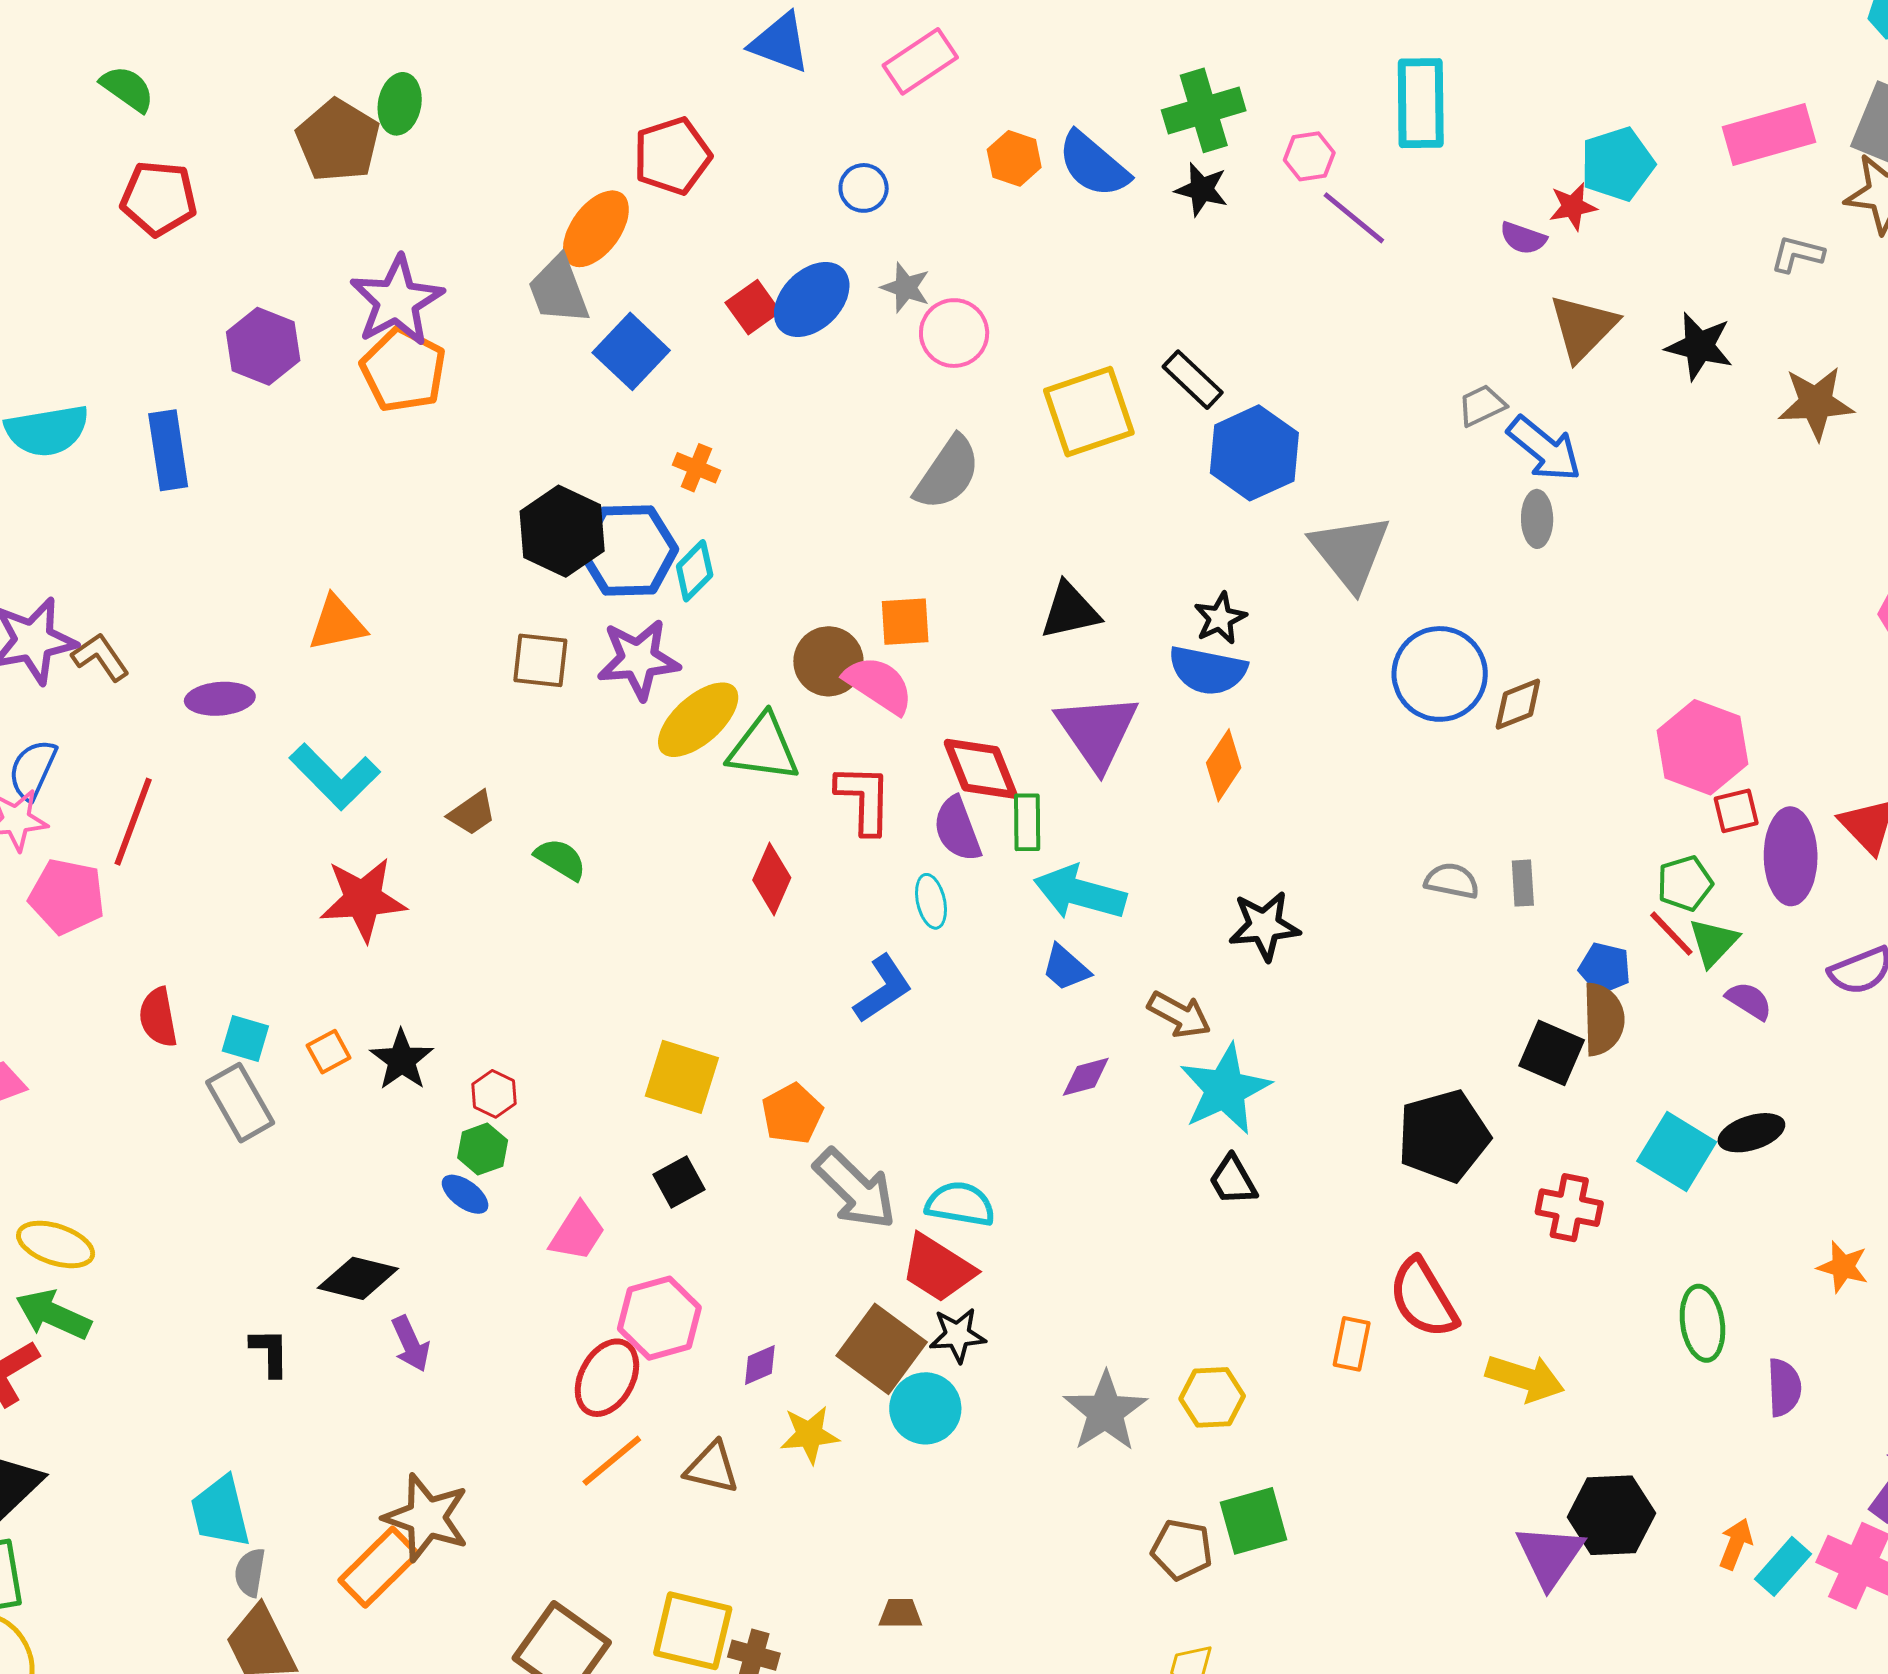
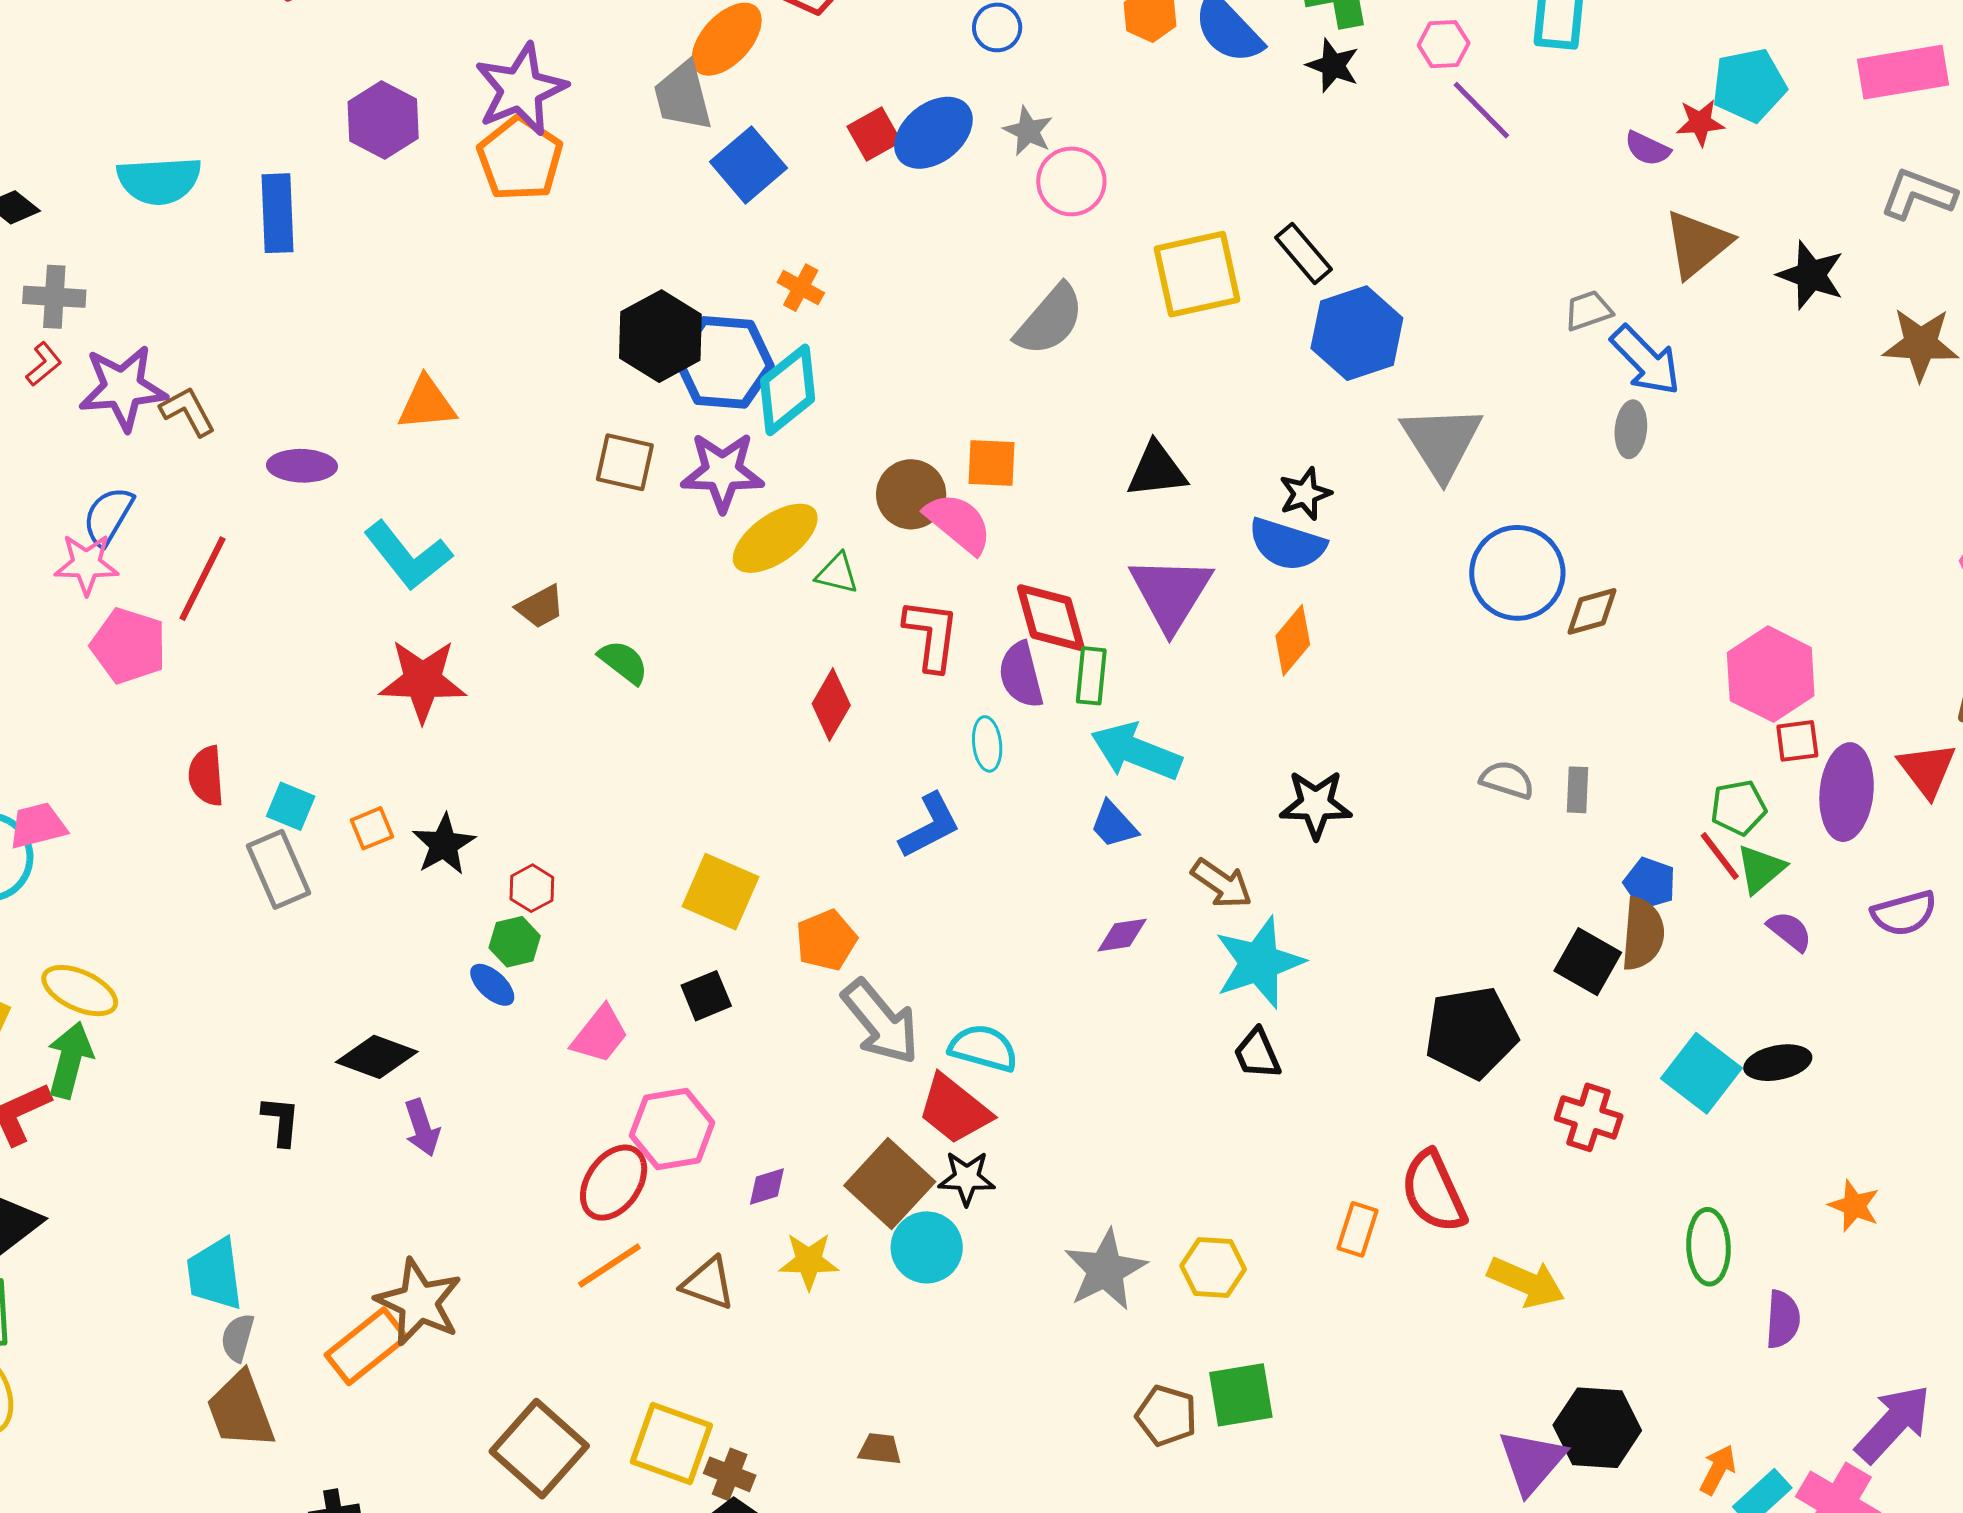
gray L-shape: (1797, 254) -> (1918, 194), size x1.4
cyan diamond: (695, 571) -> (788, 390), size x1.5
green triangle: (763, 748) -> (837, 573), size x0.6
green arrow: (53, 1315) -> (70, 1060), turned 74

